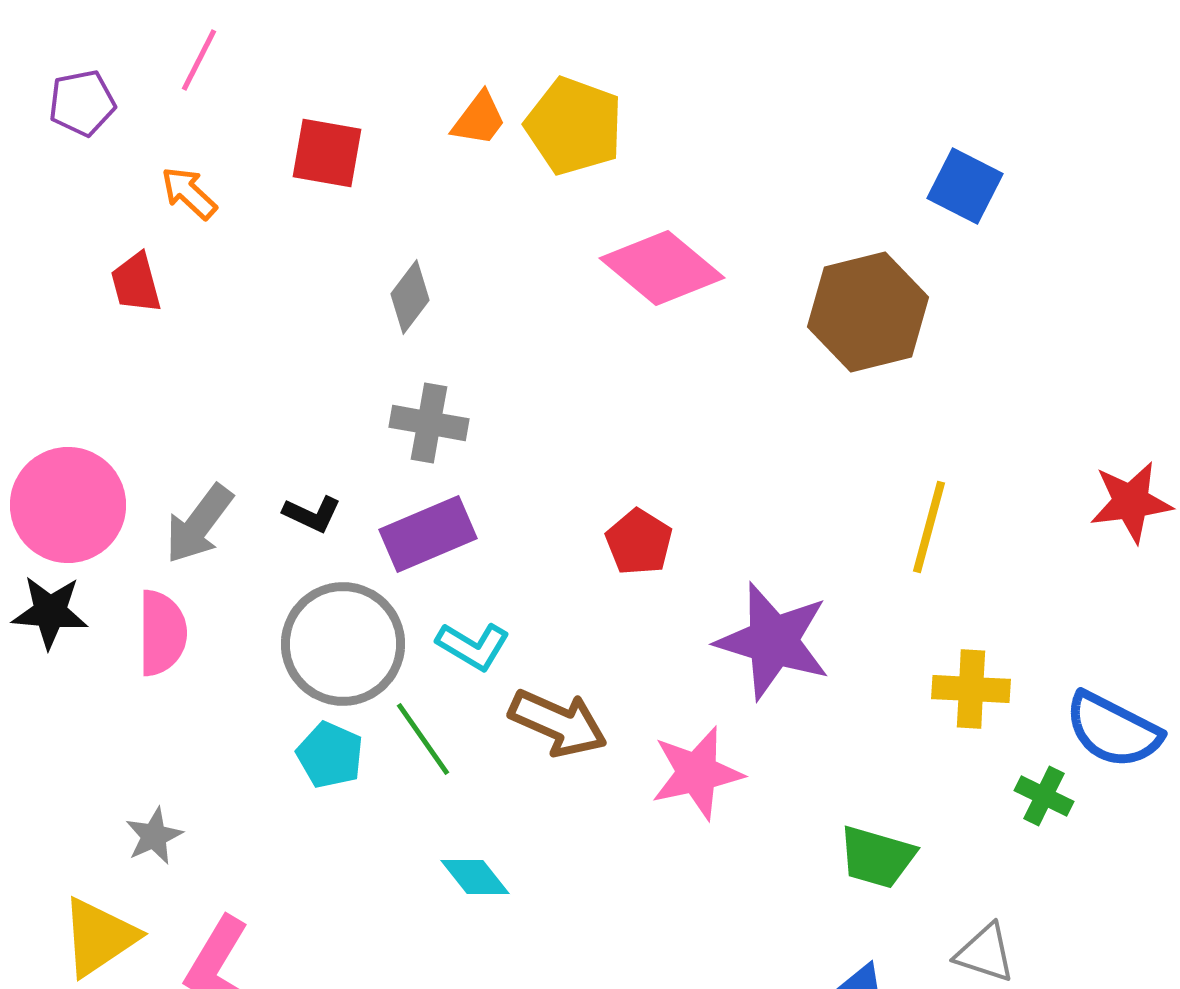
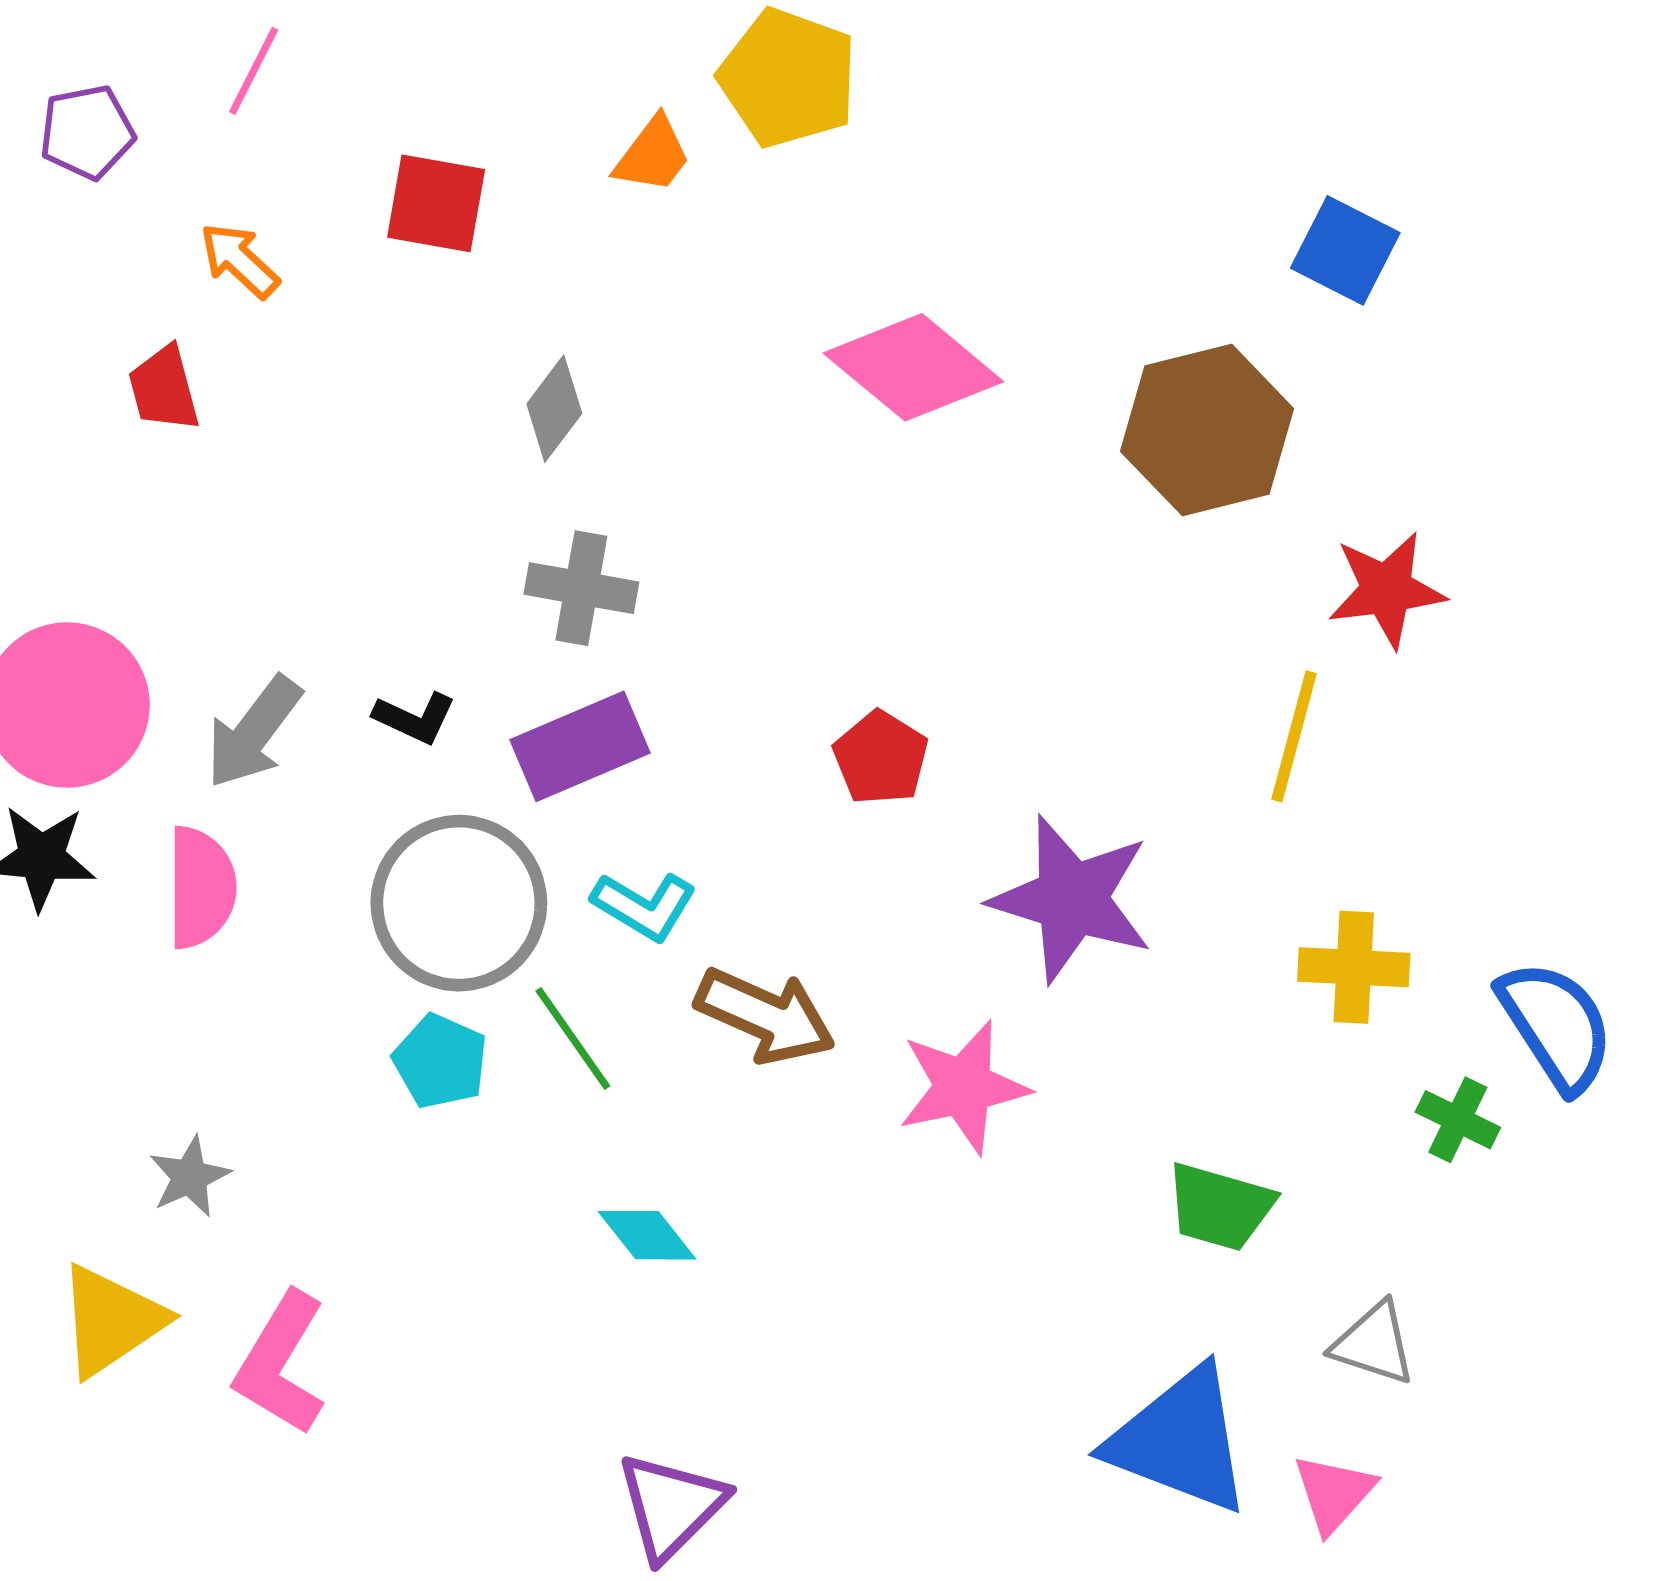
yellow pentagon: (574, 126) -> (788, 78), moved
red star: (1131, 502) -> (1387, 590), moved
blue semicircle: (1113, 730) -> (1556, 1026), turned -150

